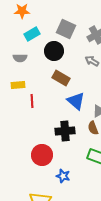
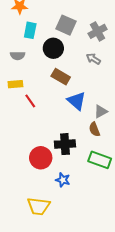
cyan rectangle: (32, 34) -> (30, 30), turned -49
red line: (32, 101) -> (30, 101), turned -32
black cross: (65, 131) -> (65, 144), moved

